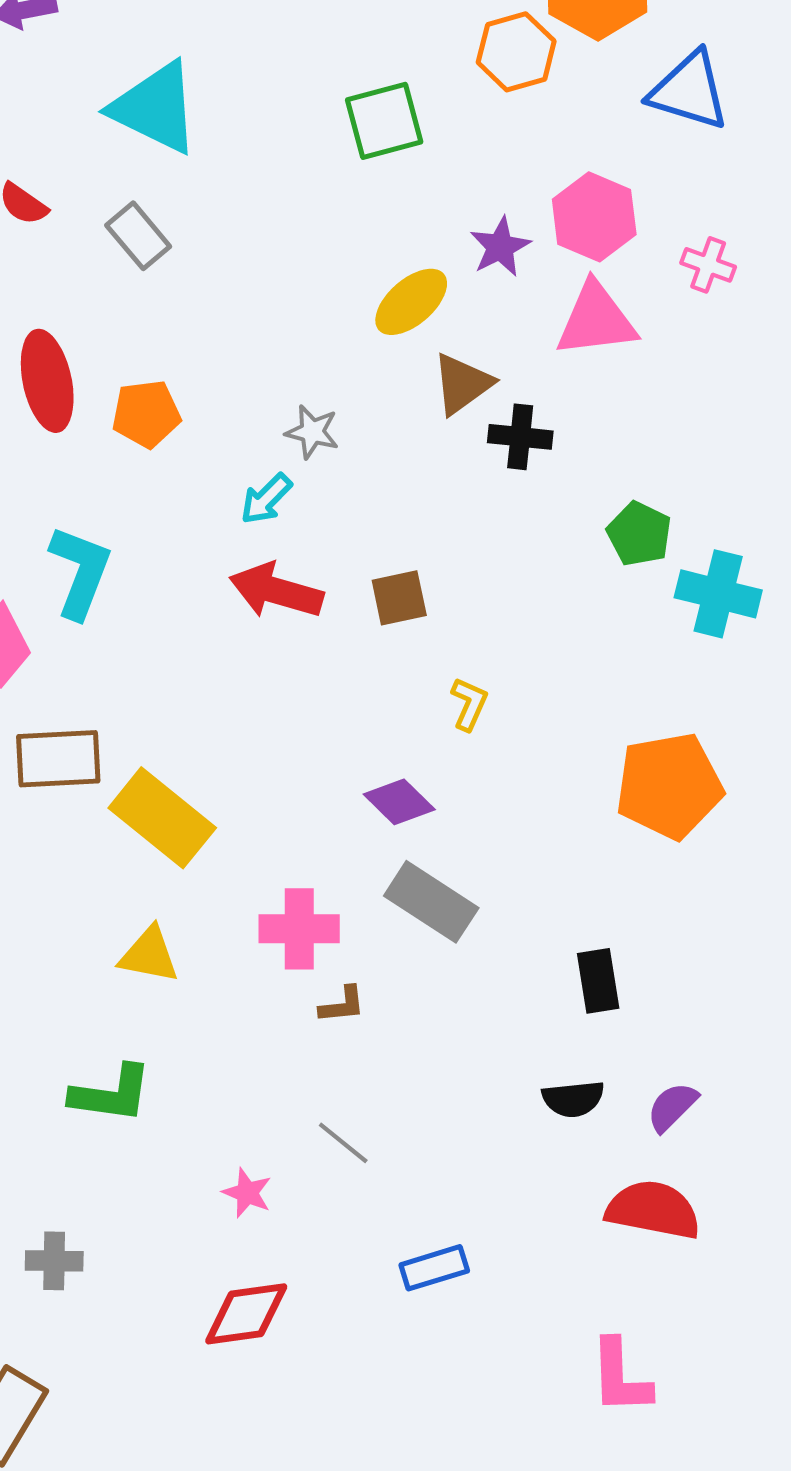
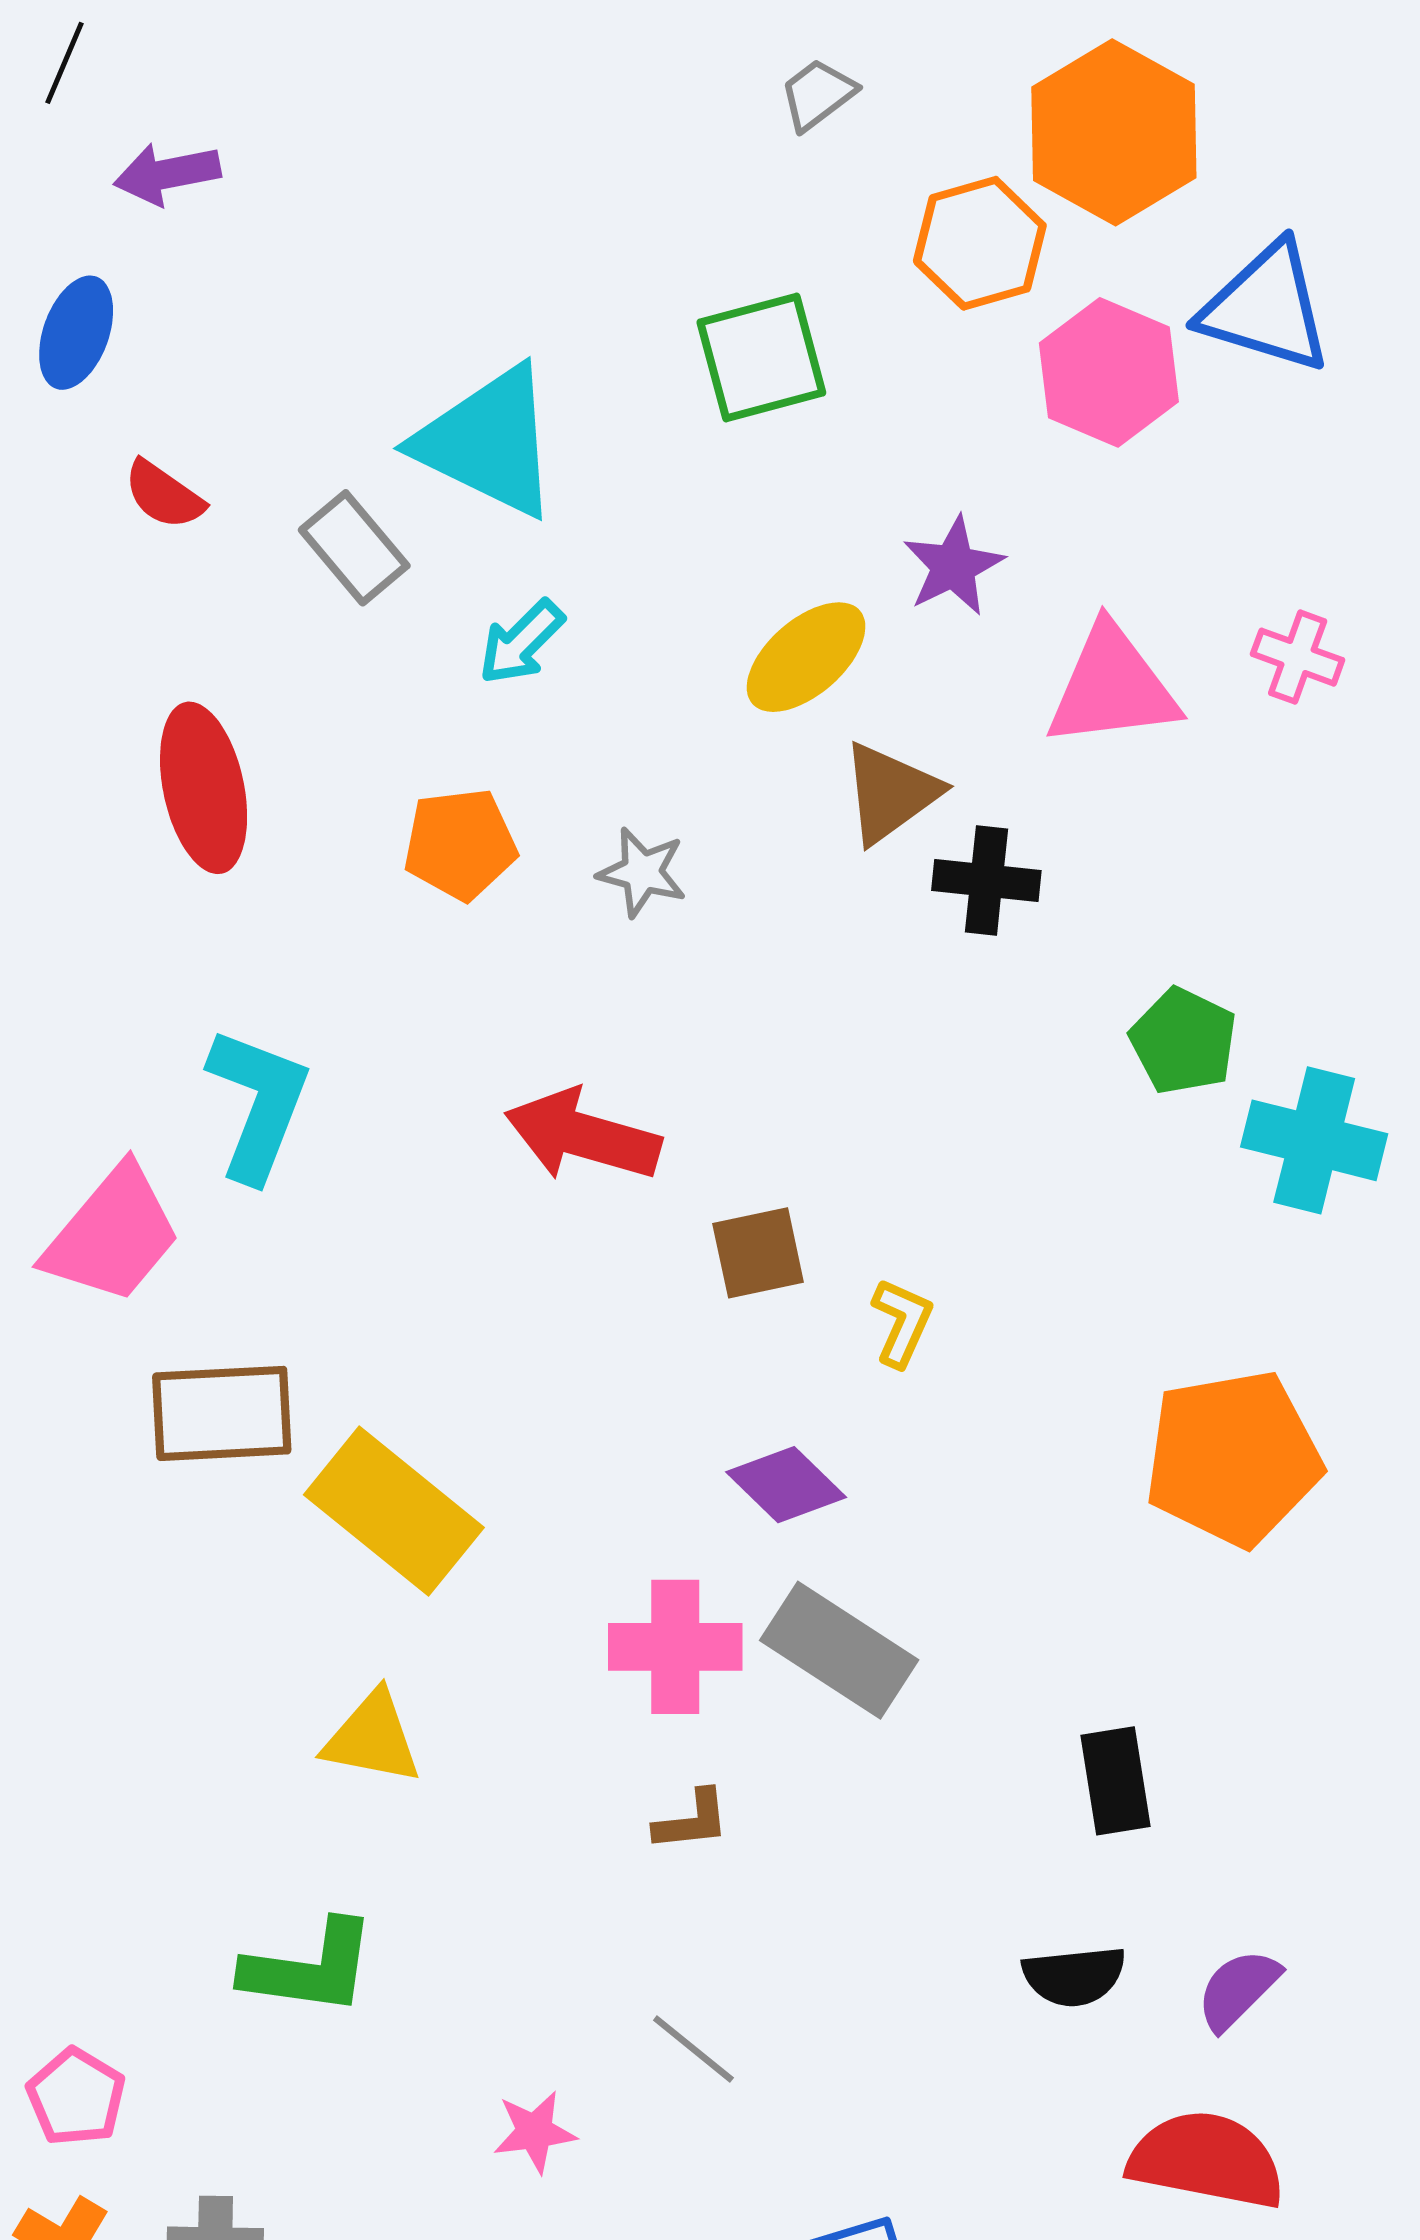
cyan triangle: (155, 108) -> (488, 442), moved
pink hexagon: (594, 217) -> (1109, 372), moved
pink cross: (708, 265) -> (1298, 657), moved
orange pentagon: (146, 414) -> (460, 844), moved
cyan arrow: (266, 499) -> (521, 642), moved
brown square: (399, 598) -> (758, 1253), moved
pink cross: (299, 929) -> (675, 1647), moved
pink star: (247, 1193) -> (535, 2132), turned -30

